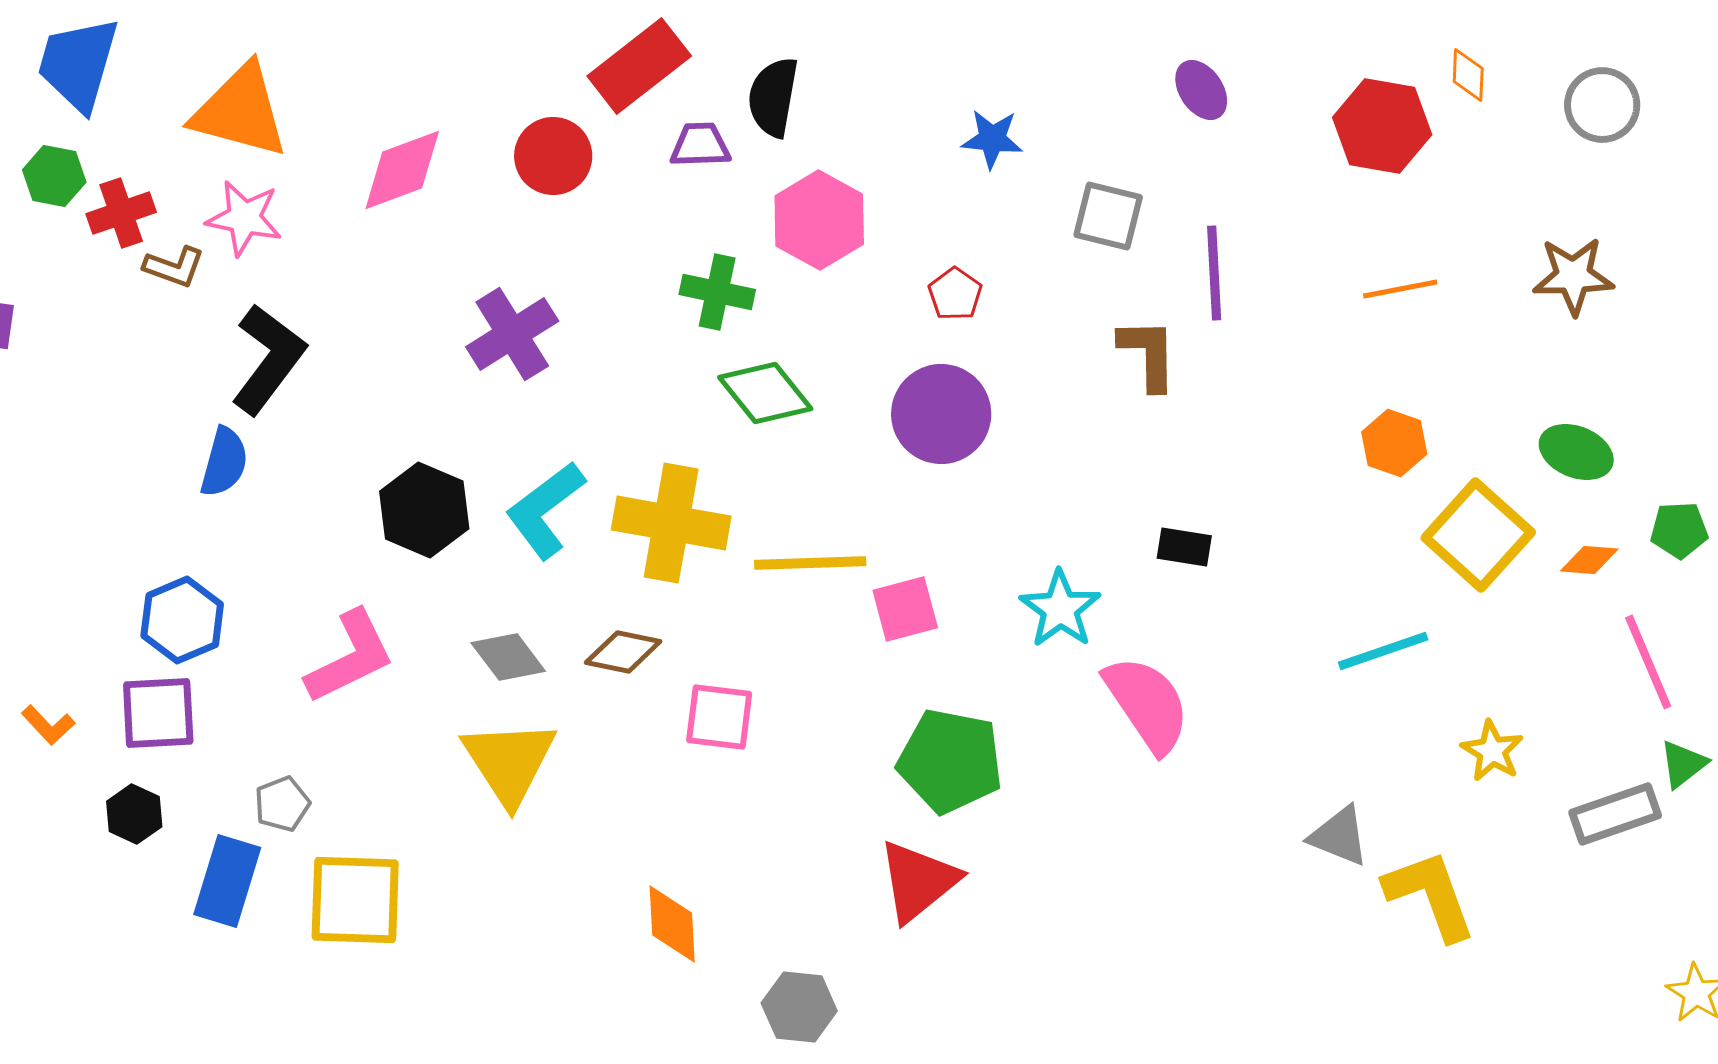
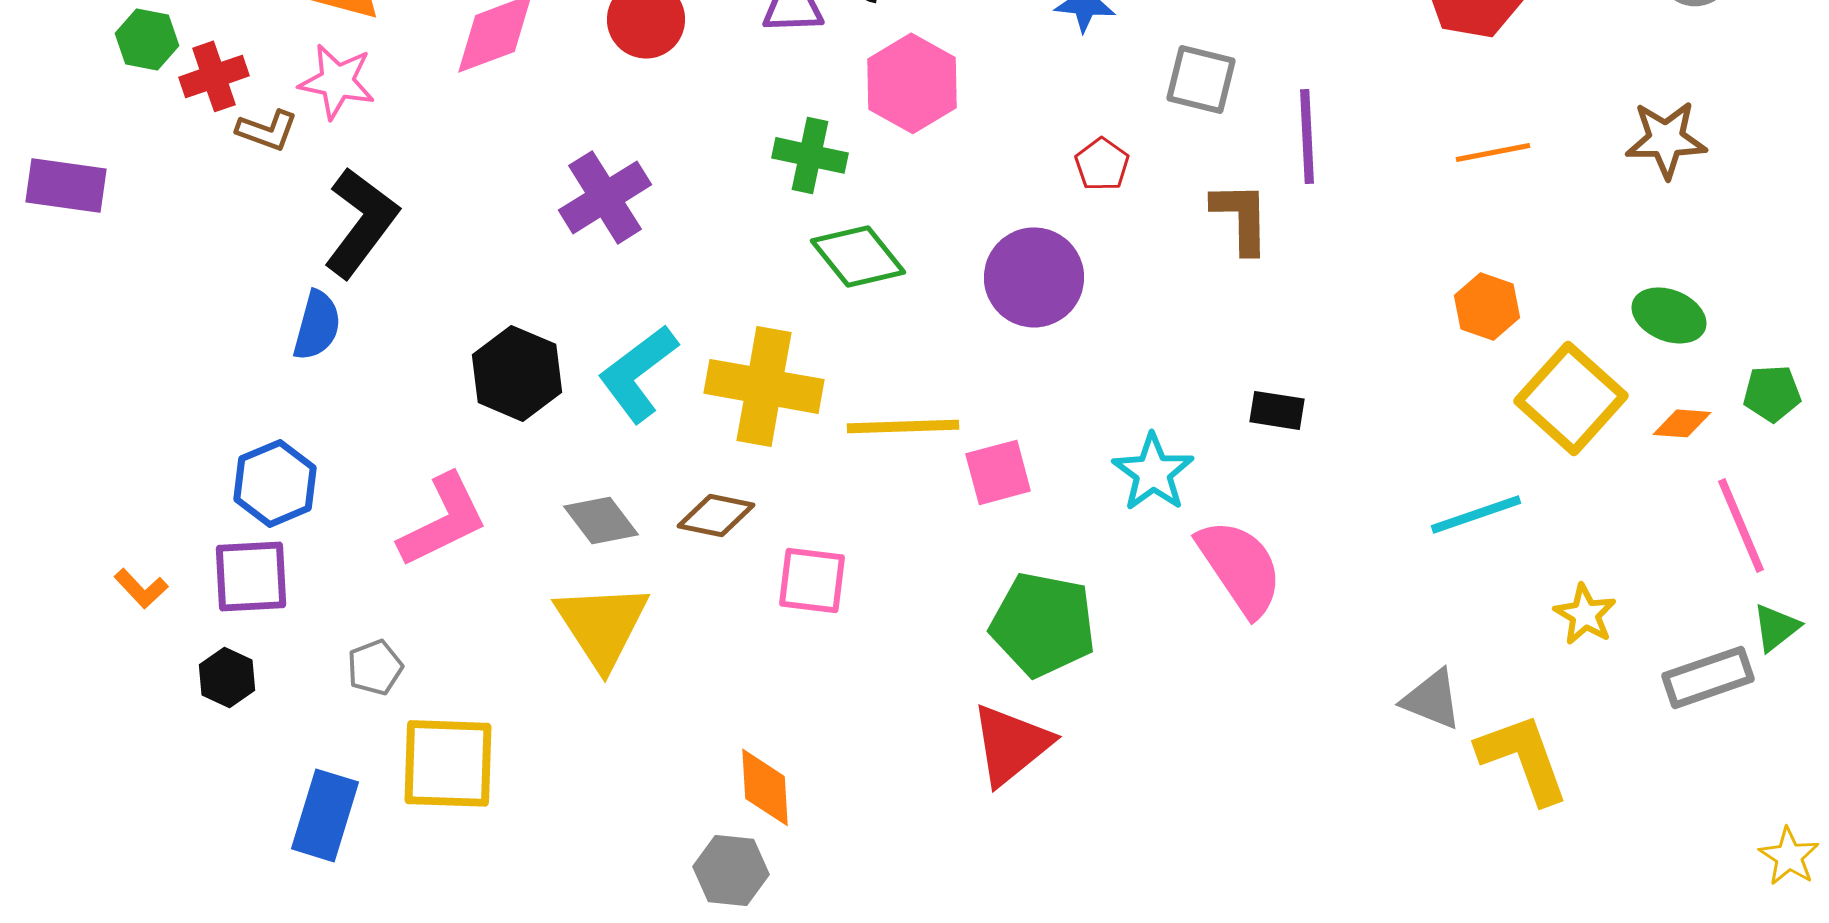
red pentagon: (955, 294) -> (1102, 164), moved
blue rectangle: (227, 881) -> (325, 815), moved
gray hexagon: (799, 1007) -> (731, 870), moved

